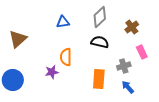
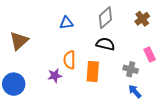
brown cross: (132, 27) -> (142, 19), moved
gray cross: (124, 66) -> (131, 69), turned 32
orange rectangle: (99, 79) -> (93, 71), moved

